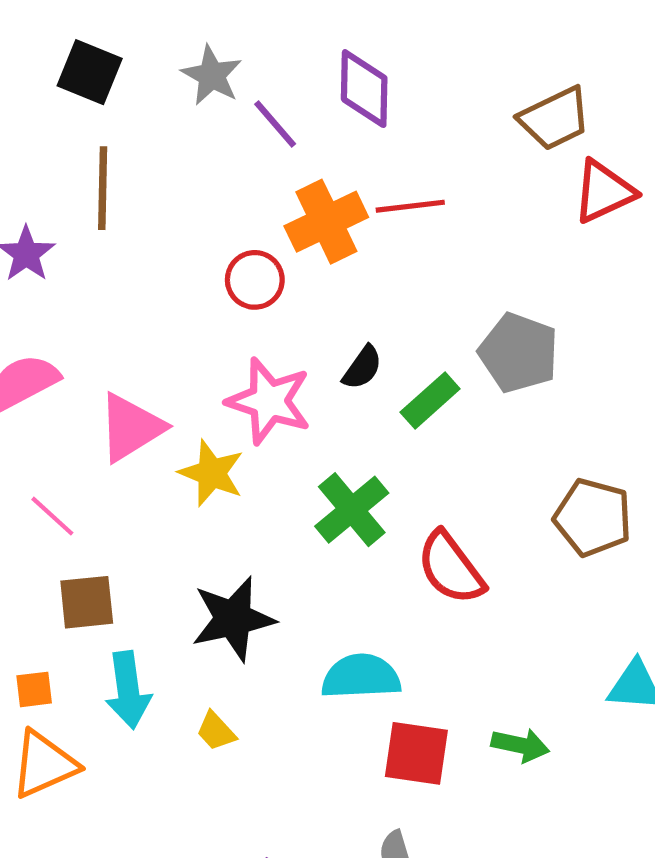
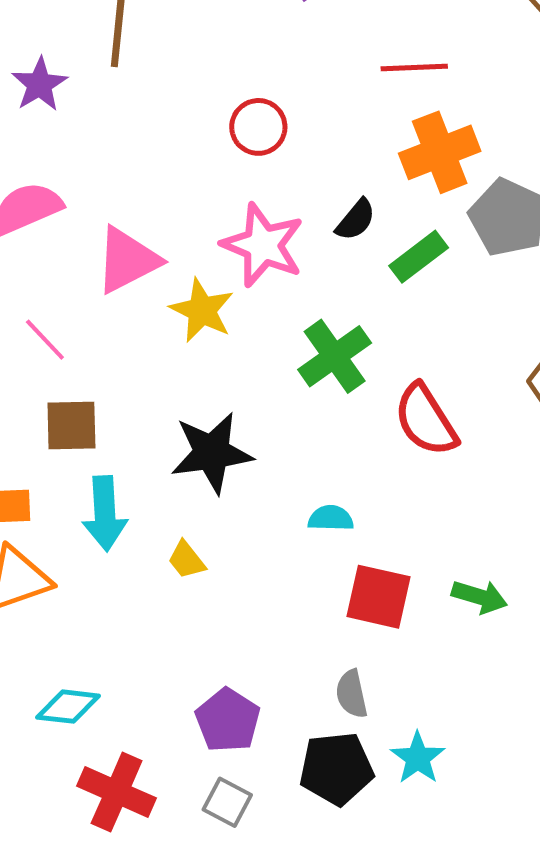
orange cross: (326, 222) -> (440, 152), moved
cyan semicircle: (361, 677) -> (331, 518), size x0.6

